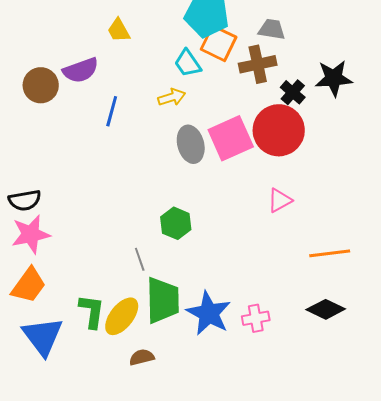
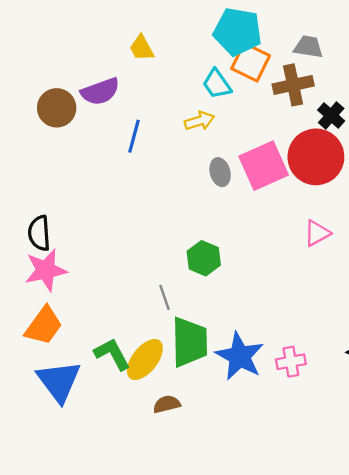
gray ellipse: (191, 144) -> (220, 172), size x0.7
black semicircle: (25, 200) -> (39, 233), turned 96
green L-shape: (92, 311) -> (112, 354), turned -36

